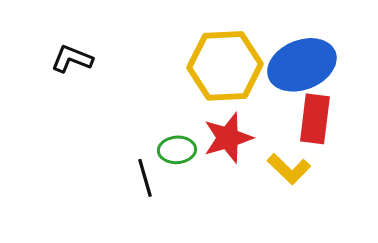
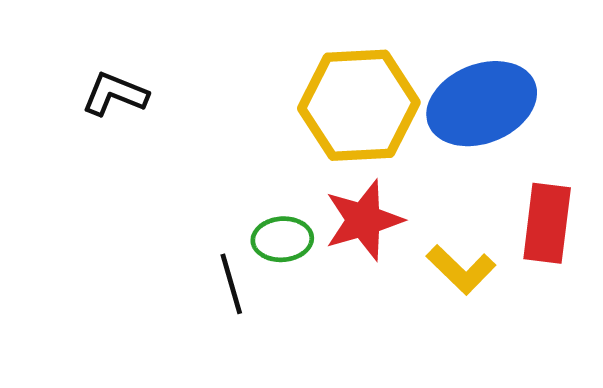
red rectangle: (315, 119) -> (547, 223), moved

